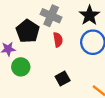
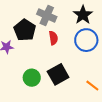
green circle: (21, 67) -> (32, 78), moved
black square: (63, 78) -> (58, 74), size x1.5

